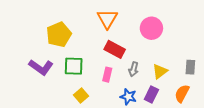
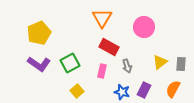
yellow pentagon: (59, 35) -> (39, 33), moved
green square: (74, 66) -> (70, 63), turned -30
gray arrow: (134, 69) -> (127, 66), turned -32
yellow triangle: (160, 71) -> (160, 62), moved

